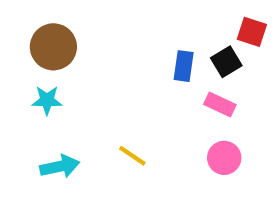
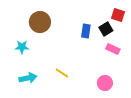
brown circle: (53, 47) -> (40, 22), moved
pink rectangle: (220, 104) -> (113, 49), moved
pink circle: (224, 158) -> (105, 83), moved

